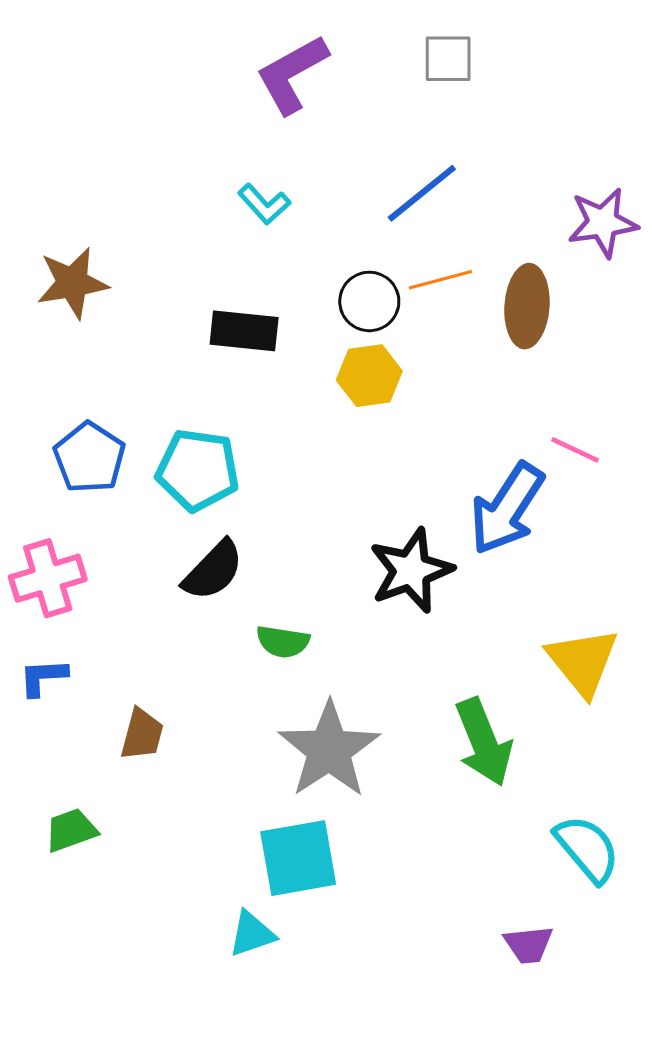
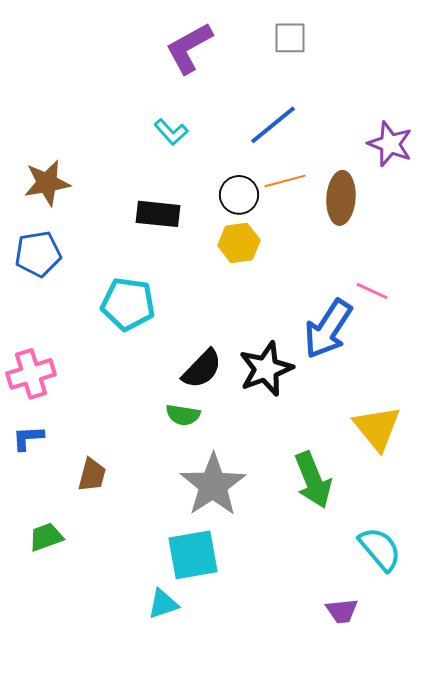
purple star: (603, 223) -> (390, 144), turned 30
blue pentagon: (89, 458) -> (38, 254), moved, turned 30
black semicircle: (213, 570) -> (202, 369), moved

